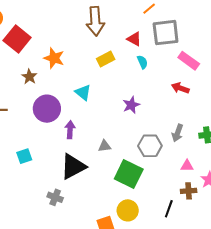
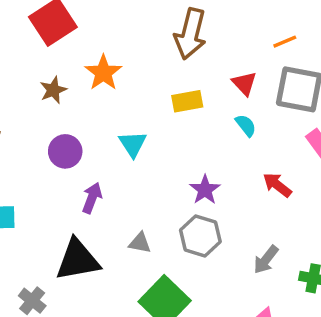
cyan semicircle: (142, 62) -> (246, 125), turned -32
red arrow: (180, 88) -> (277, 185), moved
purple star: (131, 105) -> (205, 190), turned -30
purple circle: (47, 109) -> (65, 151), size x0.7
gray hexagon: (150, 146) -> (200, 236), moved

